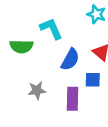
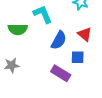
gray star: (37, 90) -> (12, 65), moved
purple rectangle: (73, 99) -> (61, 73), turned -60

